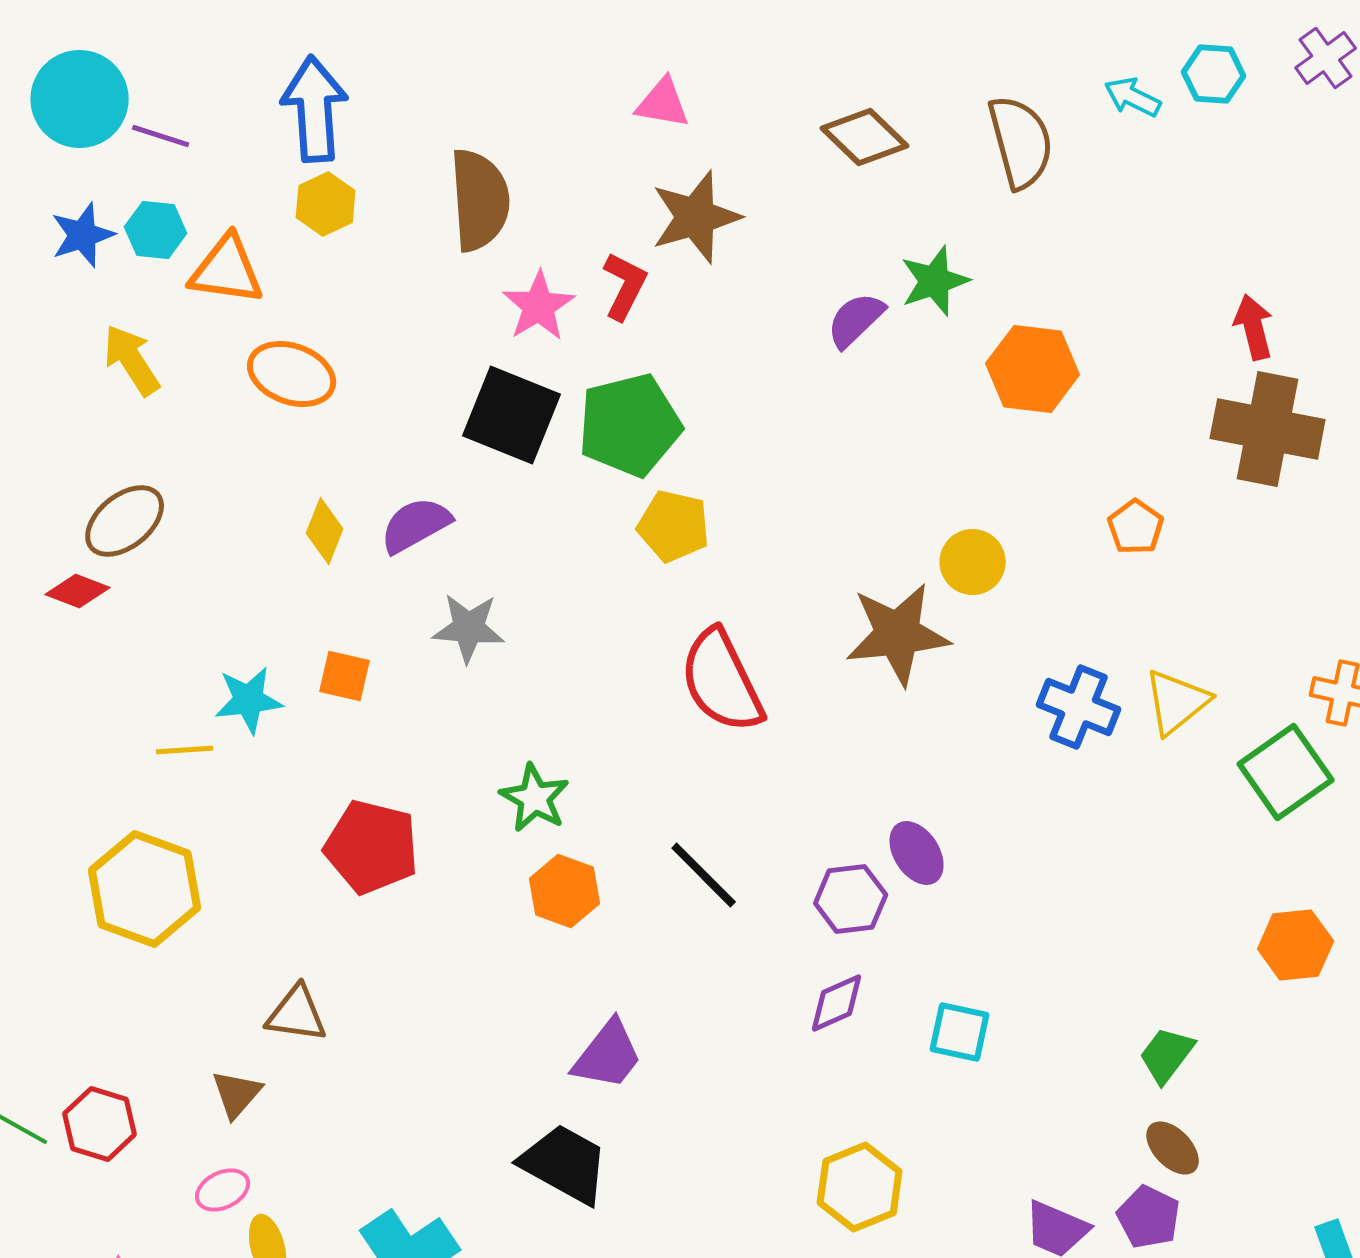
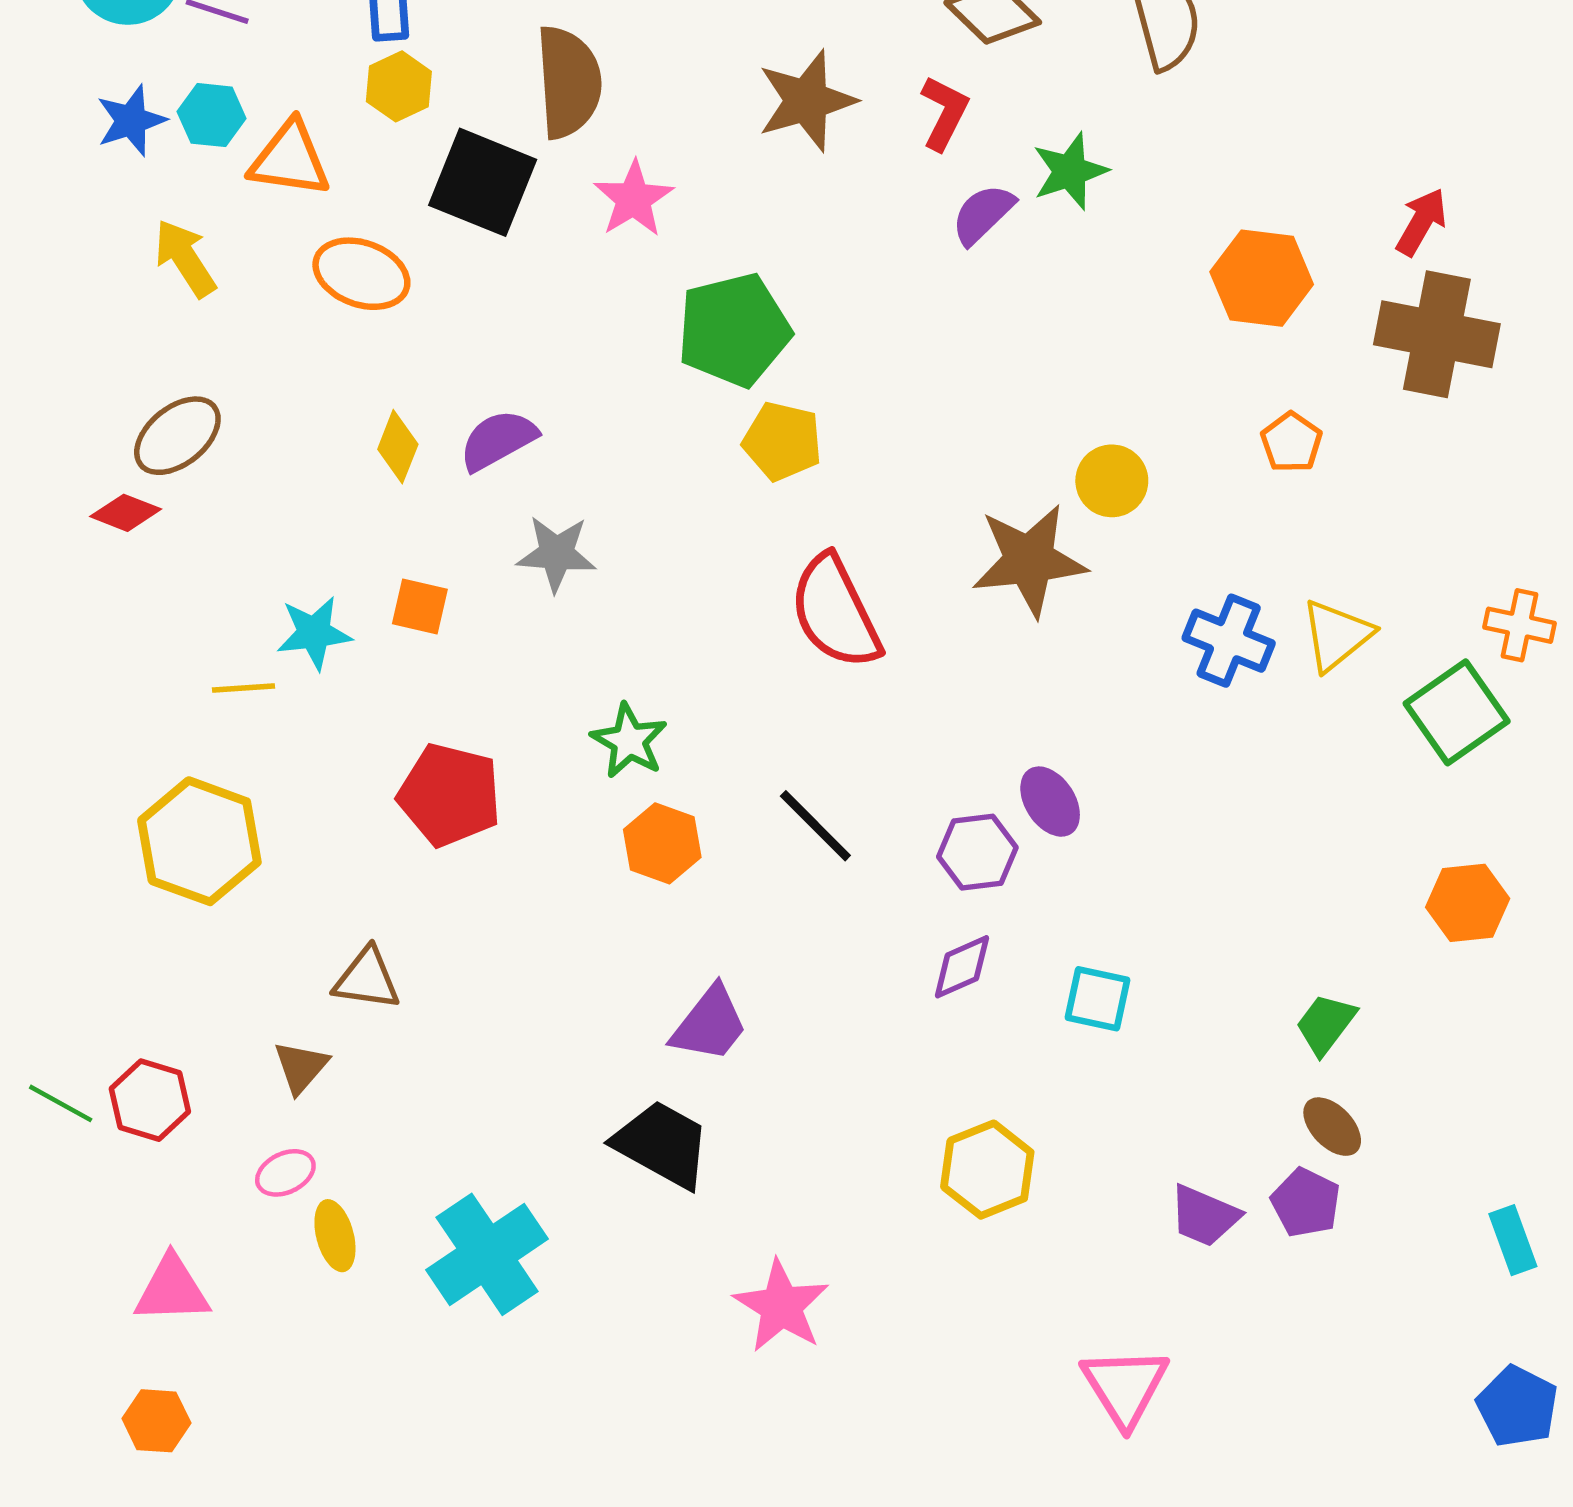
red L-shape: (625, 286) -> (944, 113), moved
red arrow: (1254, 327) -> (1421, 222), turned 44
orange hexagon: (1033, 369) -> (1262, 278), moved
black square: (512, 415) -> (483, 182), moved

